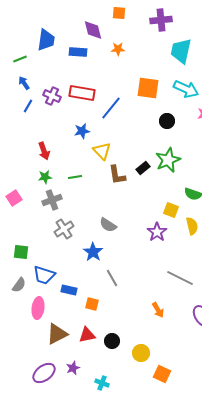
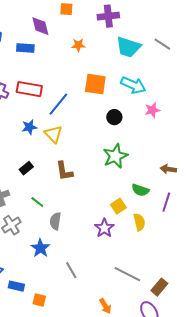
orange star: (118, 49) -> (78, 45), moved
cyan trapezoid: (181, 51) -> (128, 47), turned -84
yellow triangle: (102, 151) -> (53, 134), moved
black rectangle: (143, 168) -> (26, 168), moved
green line: (75, 177) -> (37, 202), moved, turned 48
yellow square: (171, 210) -> (118, 206), turned 35
gray semicircle: (108, 225) -> (55, 221), turned 66
gray line: (112, 278) -> (71, 270), moved

